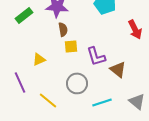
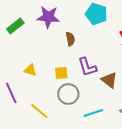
brown semicircle: (63, 29) -> (70, 39), moved
yellow square: (71, 46) -> (61, 73), moved
yellow triangle: (39, 59) -> (30, 70), turned 40

